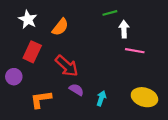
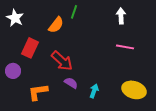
green line: (110, 13) -> (74, 12), moved, turned -56
white star: (28, 19) -> (15, 18), moved
white arrow: (124, 29) -> (121, 16), moved

